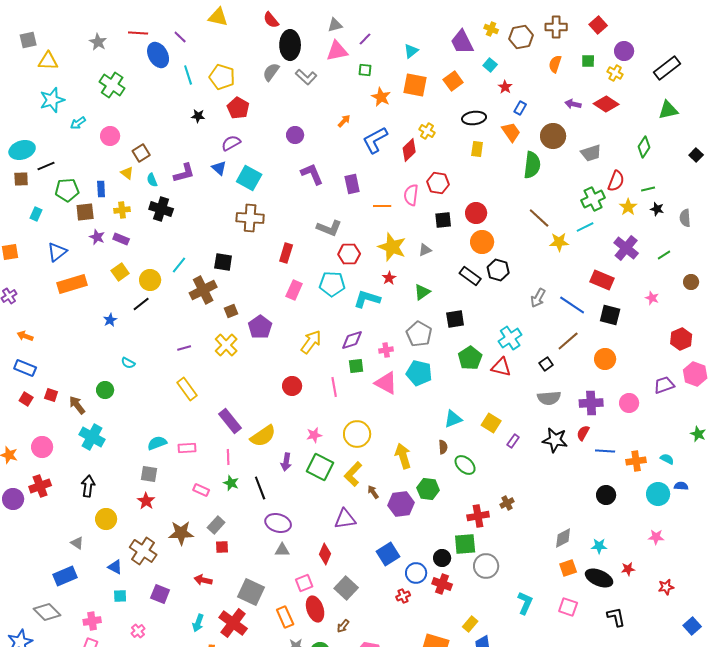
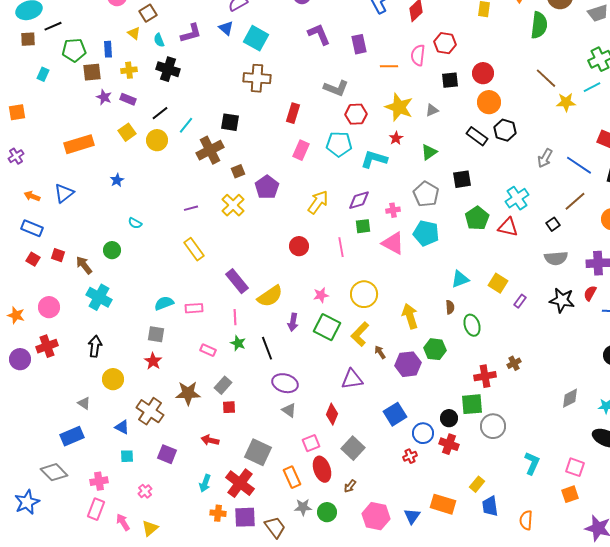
blue triangle: (57, 252) -> (64, 193), moved
black line: (141, 304) -> (160, 113), moved
green ellipse: (465, 465) -> (472, 325), turned 30
gray triangle: (282, 550) -> (289, 410), turned 35
orange square: (568, 568) -> (570, 494), moved

